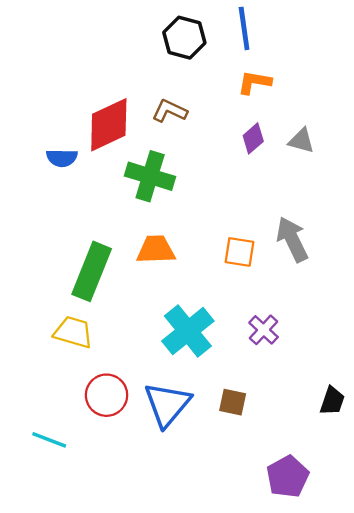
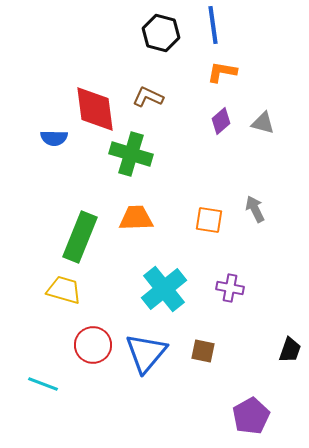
red diamond: (109, 125) -> (95, 109), turned -72
gray arrow: (292, 239) -> (255, 209), size x0.7
purple cross: (264, 330) -> (230, 288), turned -32

